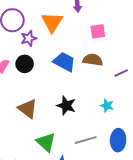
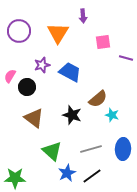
purple star: (29, 38) -> (42, 65), moved
brown semicircle: (93, 60) -> (98, 99), moved, turned 132
black circle: (25, 64) -> (27, 87), moved
purple line: (121, 73) -> (126, 58), moved, turned 40

